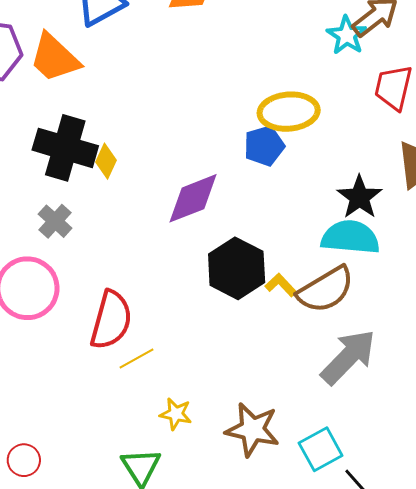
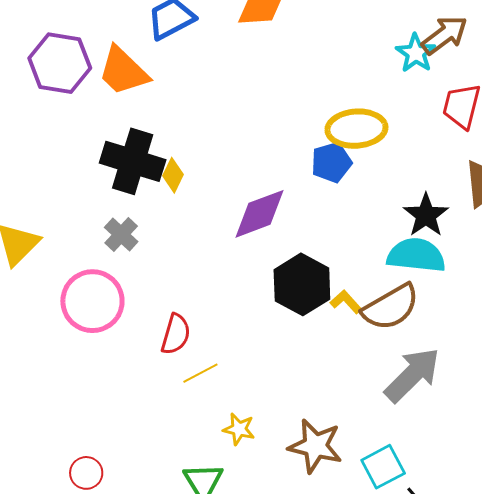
red semicircle: (111, 320) -> (176, 334), size x0.7

